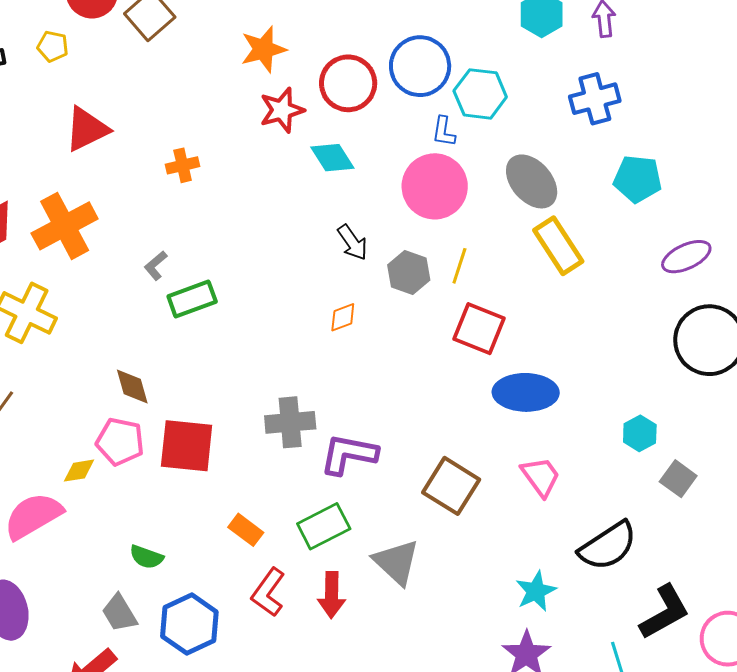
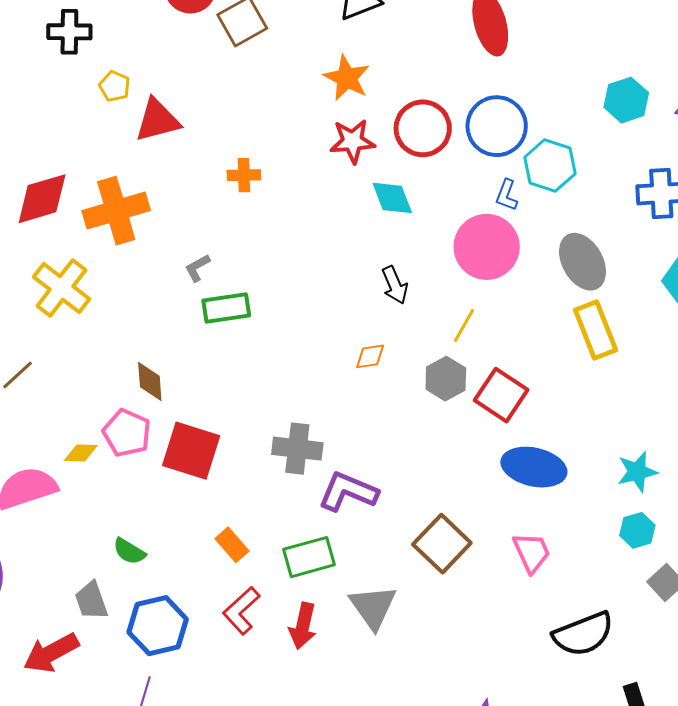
yellow pentagon: (53, 46) -> (115, 86), moved
orange star: (263, 49) -> (347, 78), turned 30
yellow line: (459, 266) -> (464, 326), moved
gray hexagon: (409, 272) -> (446, 379), moved
cyan star: (536, 591) -> (637, 472), moved

